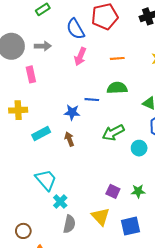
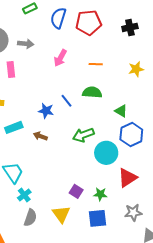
blue semicircle: (75, 29) -> (58, 18), moved, turned 40
blue line: (92, 100) -> (67, 101), turned 40
brown arrow: (69, 139) -> (40, 136), turned -56
cyan circle: (139, 148) -> (106, 153), size x1.5
blue square: (130, 226) -> (98, 218), moved

